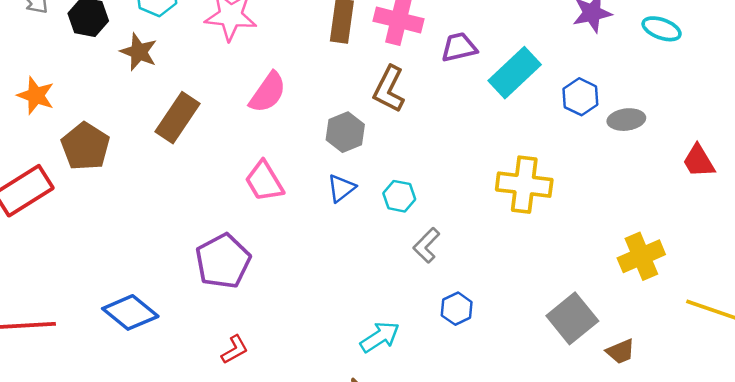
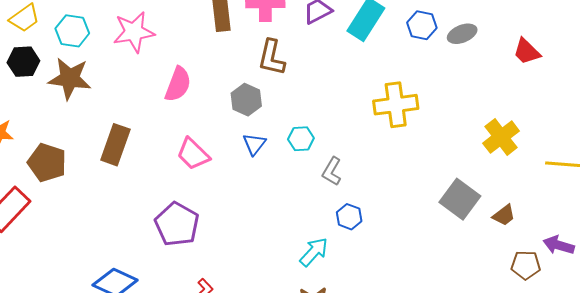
brown star: (139, 52) -> (70, 78), size x1.4
brown rectangle: (177, 118) -> (115, 145), moved
blue hexagon: (457, 309) -> (349, 217), moved

